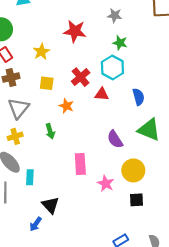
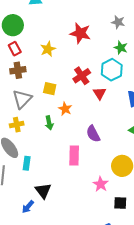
yellow square: (47, 83) -> (50, 89), moved
red triangle: (102, 94) -> (100, 93), turned 48
orange star: (66, 106) -> (65, 109), moved
purple semicircle: (115, 139) -> (93, 134), moved
pink star: (106, 183) -> (101, 184), moved
black square: (136, 200) -> (120, 203), moved

